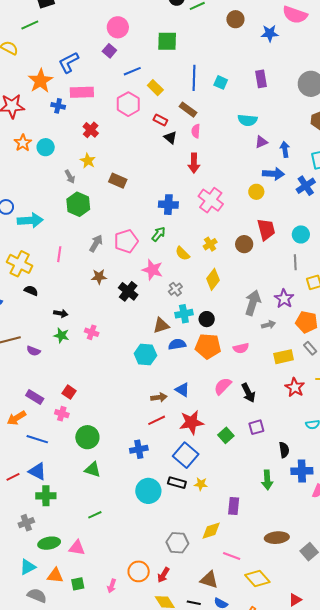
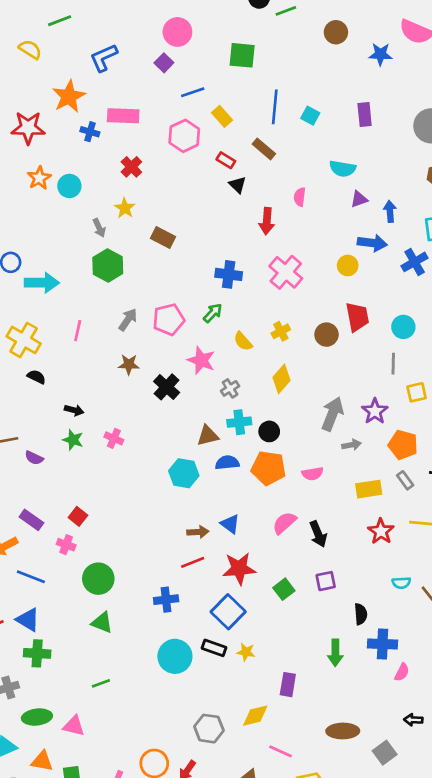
blue L-shape: (69, 62) -> (104, 58), moved
pink semicircle: (196, 131) -> (300, 197), moved

